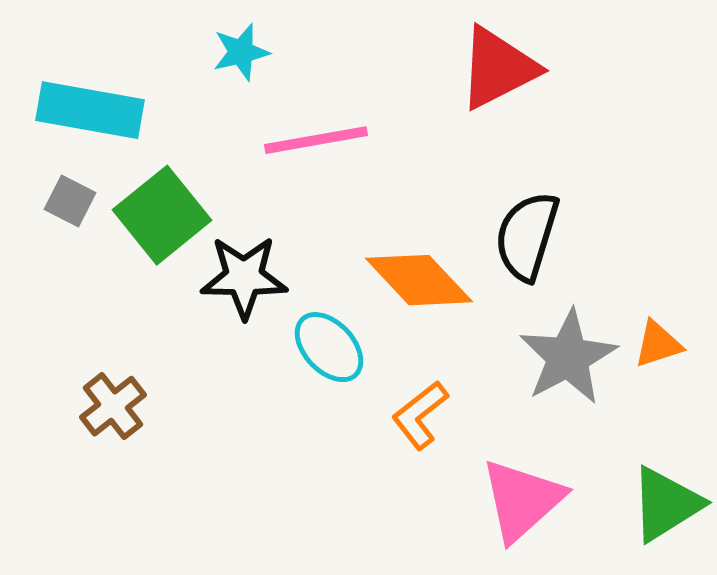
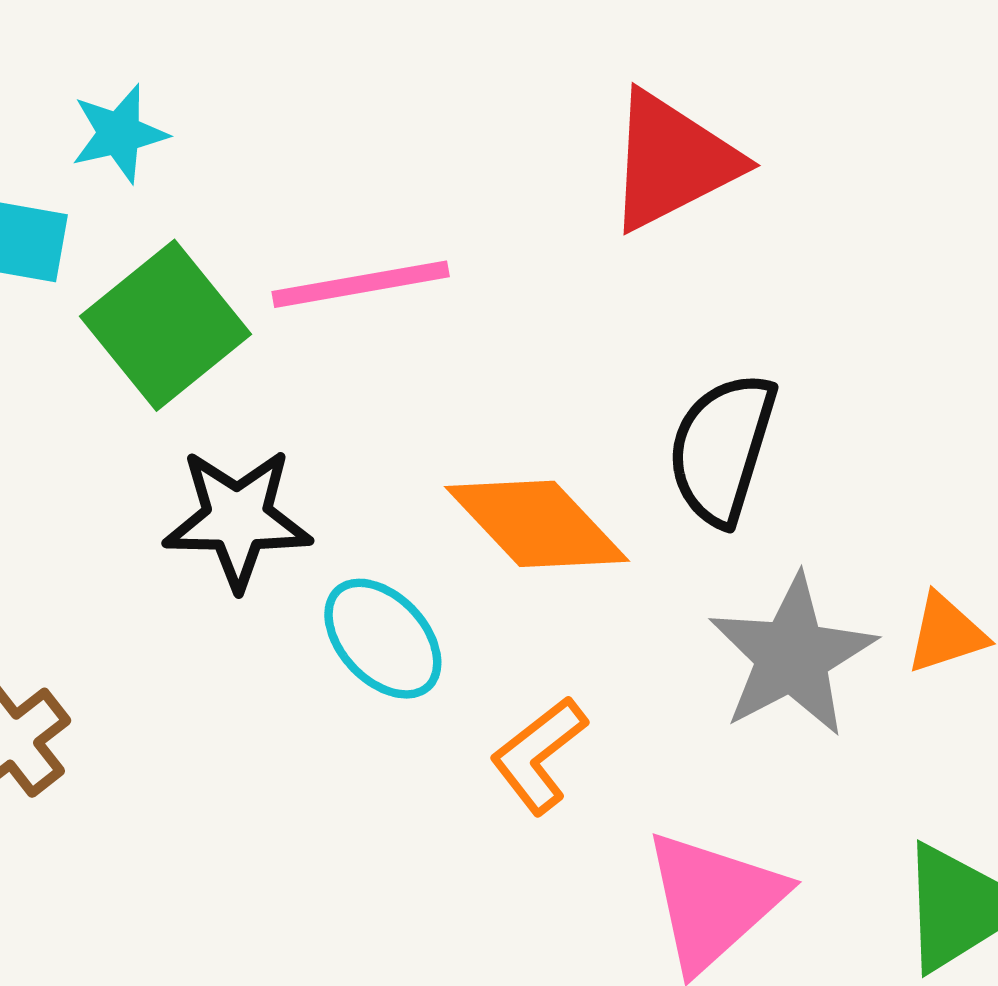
cyan star: (241, 52) -> (119, 134), moved
green square: (162, 215) -> (165, 325), moved

